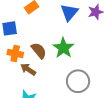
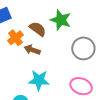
orange cross: (15, 53) -> (15, 38), turned -35

